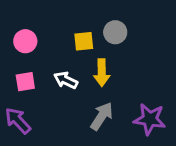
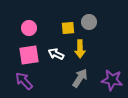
pink square: (25, 82) -> (29, 55), size x1.5

